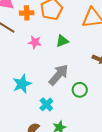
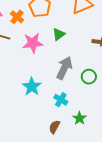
orange cross: (27, 13) -> (17, 17), turned -32
pink star: (35, 42) -> (33, 43), size x1.5

